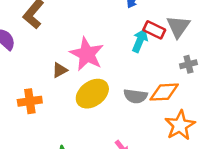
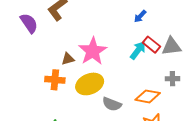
gray triangle: (178, 27) -> (171, 46), turned 35
gray semicircle: (135, 96) -> (112, 104), moved
orange cross: (30, 101) -> (55, 80), moved

